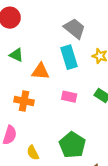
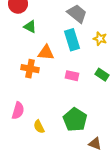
green triangle: (16, 55) -> (30, 27), moved
orange cross: (24, 101) -> (30, 69), moved

